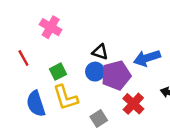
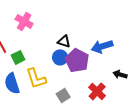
green square: (58, 72) -> (18, 57), moved
purple pentagon: (116, 75) -> (77, 60), turned -30
red cross: (133, 104) -> (97, 91), moved

